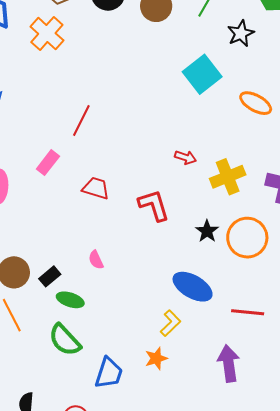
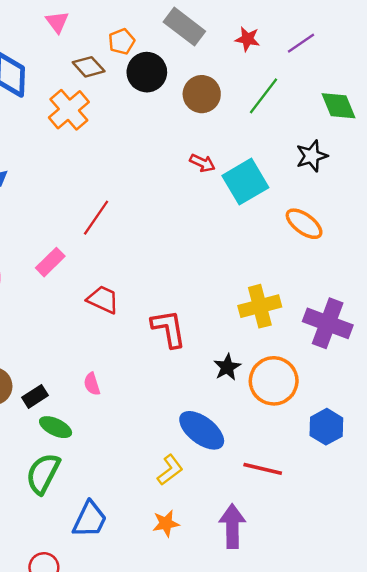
black star: (241, 33) -> (312, 156), moved
red arrow: (186, 157) -> (202, 163), moved
green semicircle: (65, 340) -> (43, 474), turned 63
orange star: (156, 358) -> (166, 523), moved

